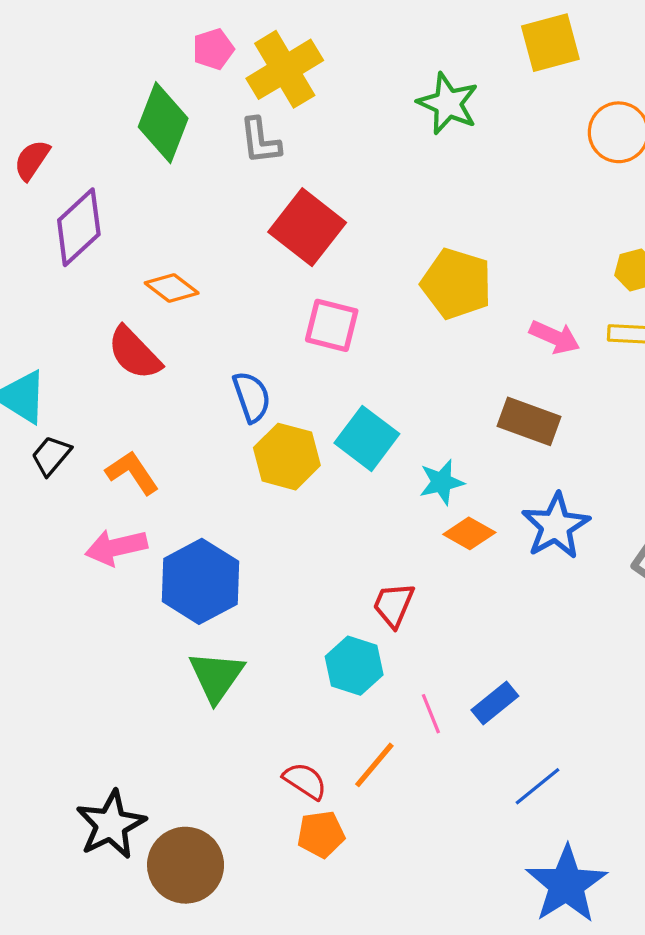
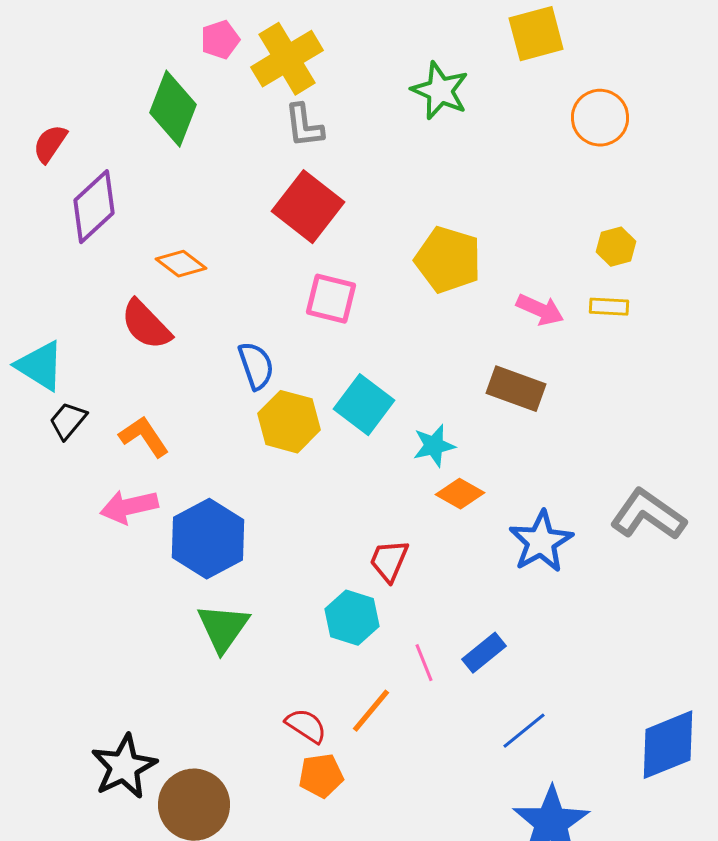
gray L-shape: (260, 141) -> (304, 126), moved
blue star: (556, 526) -> (541, 542), moved

